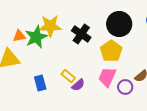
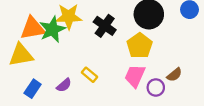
orange triangle: (19, 36) -> (33, 28), size x1.6
blue rectangle: (40, 83) -> (33, 89), moved, turned 49
purple semicircle: (78, 85) -> (64, 85), moved

